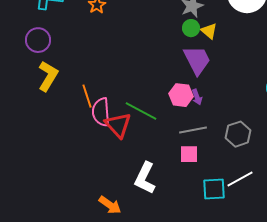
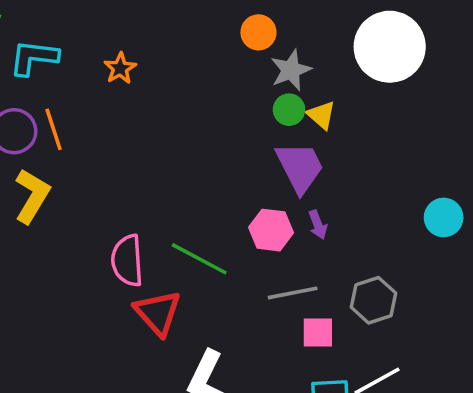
orange line: (87, 96) -> (54, 129), moved
purple arrow: (197, 97) -> (318, 225), moved
red triangle: (118, 125) -> (158, 313), moved
pink square: (189, 154) -> (318, 333), moved

